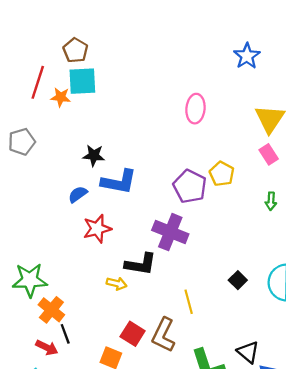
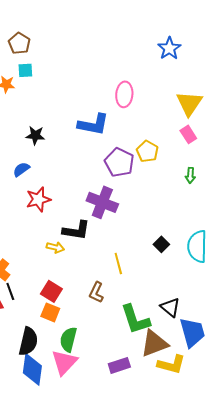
cyan square: (82, 81) -> (25, 70), size x0.6
blue L-shape: (119, 182) -> (93, 124), moved
red square: (133, 334) -> (51, 291), moved
brown L-shape: (163, 335) -> (96, 292), size x0.7

